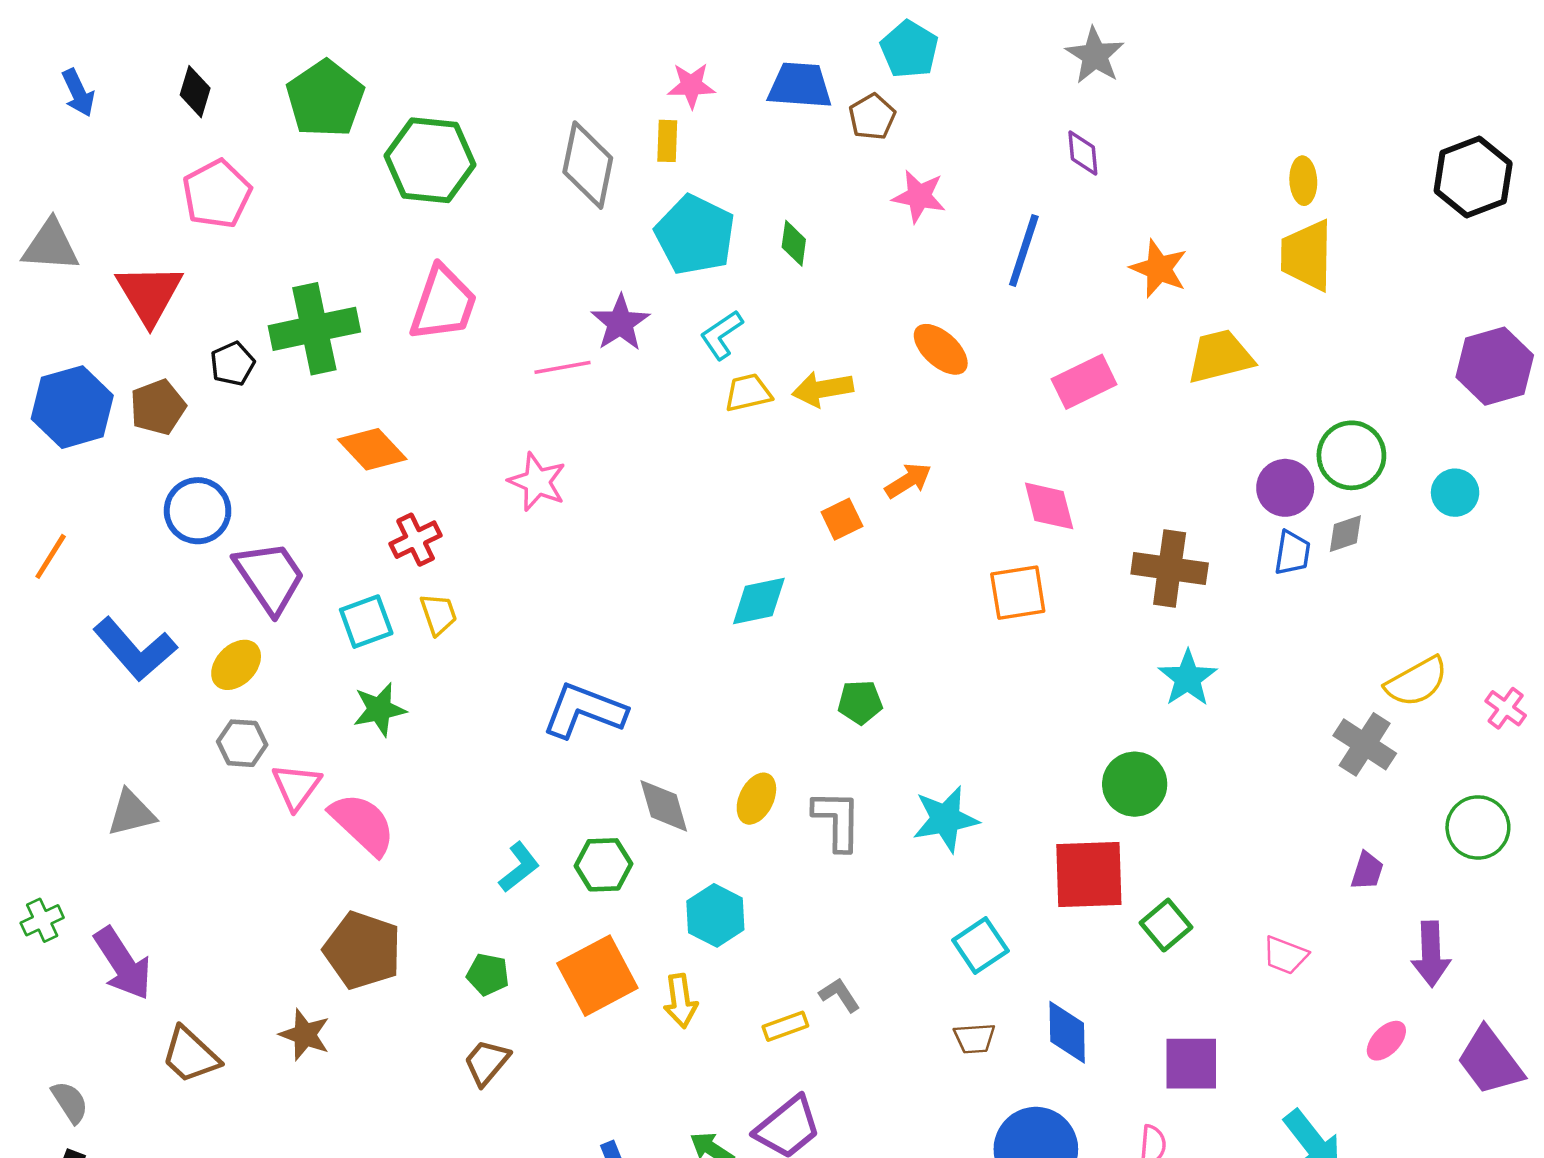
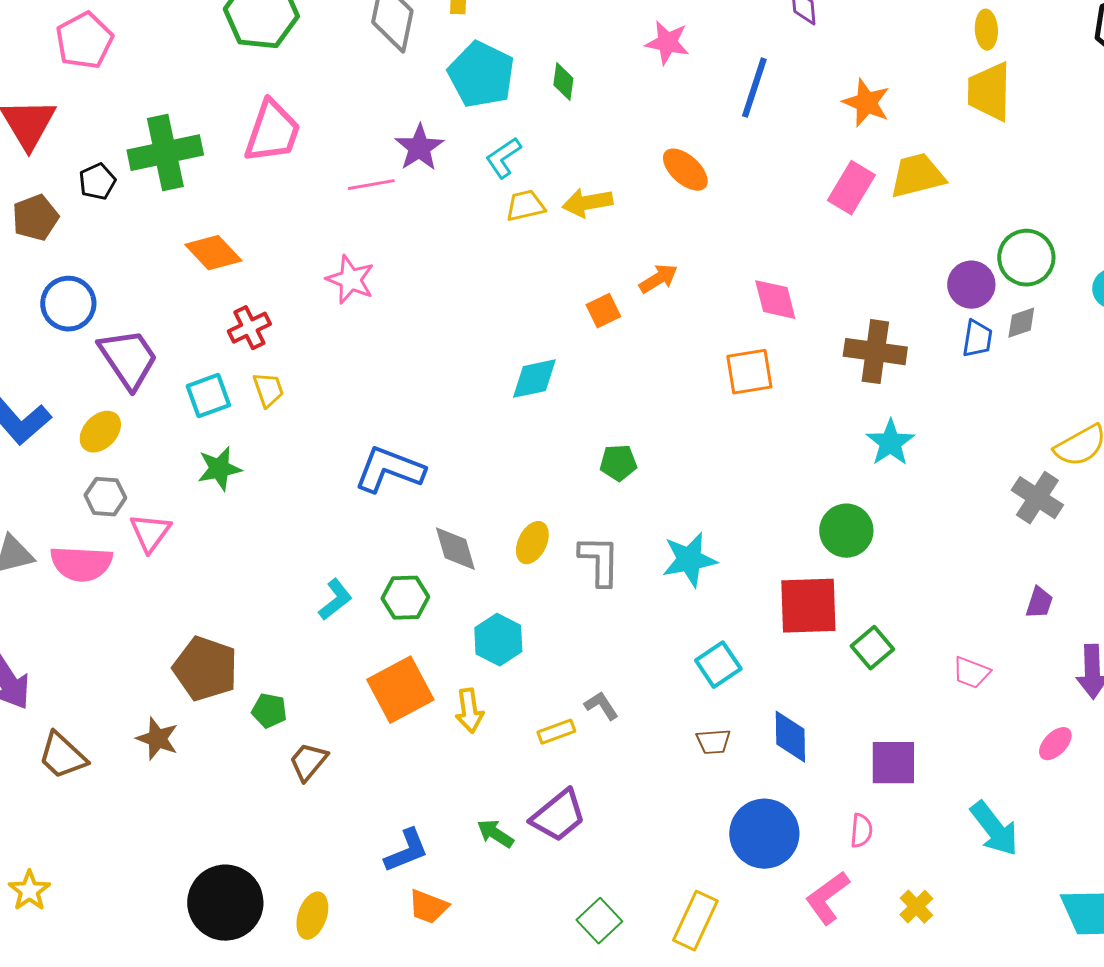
pink rectangle: (1084, 382) -> (851, 188), moved, turned -33
pink semicircle: (363, 824) -> (81, 564), moved, turned 140
green pentagon: (488, 974) -> (269, 711), moved

